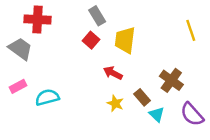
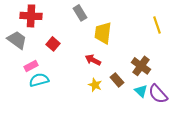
red square: (91, 40) -> (53, 44), moved
pink rectangle: (18, 86) -> (31, 66), moved
cyan triangle: (157, 114) -> (141, 91), moved

